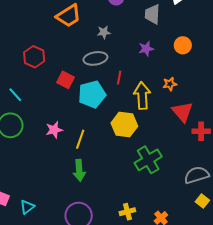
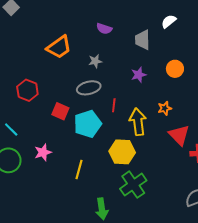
pink star: (54, 130) -> (43, 152), moved
green cross: (148, 160) -> (133, 185), moved
green arrow: (79, 170) -> (102, 209), moved

